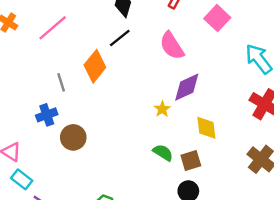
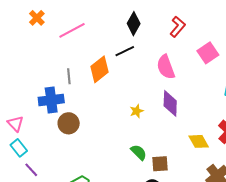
purple diamond: (187, 87) -> (170, 103), turned -76
yellow star: (162, 109) -> (137, 111), moved
blue cross: (47, 115) -> (51, 100), size x1.4
yellow diamond: (206, 128) -> (199, 141), moved, turned -35

